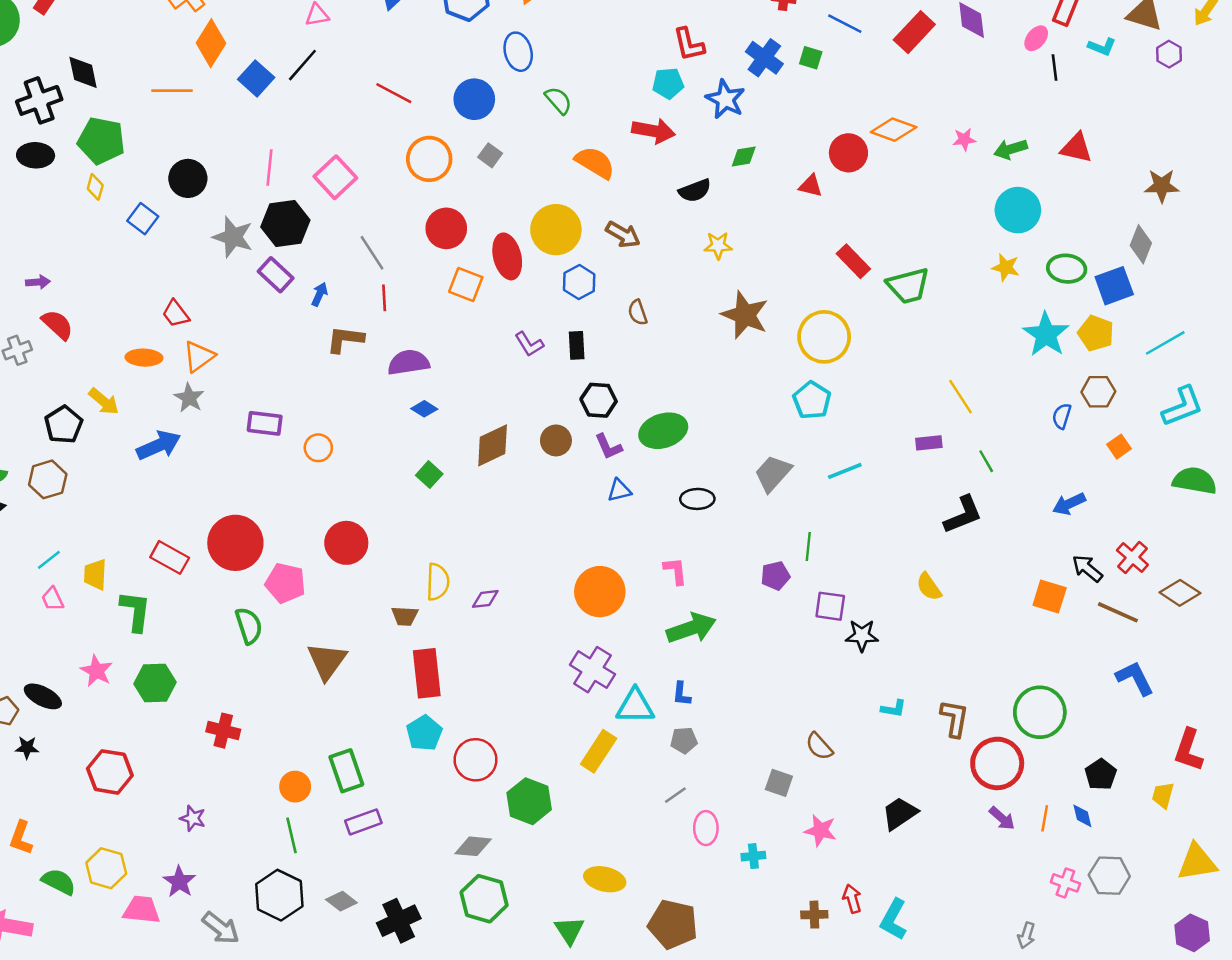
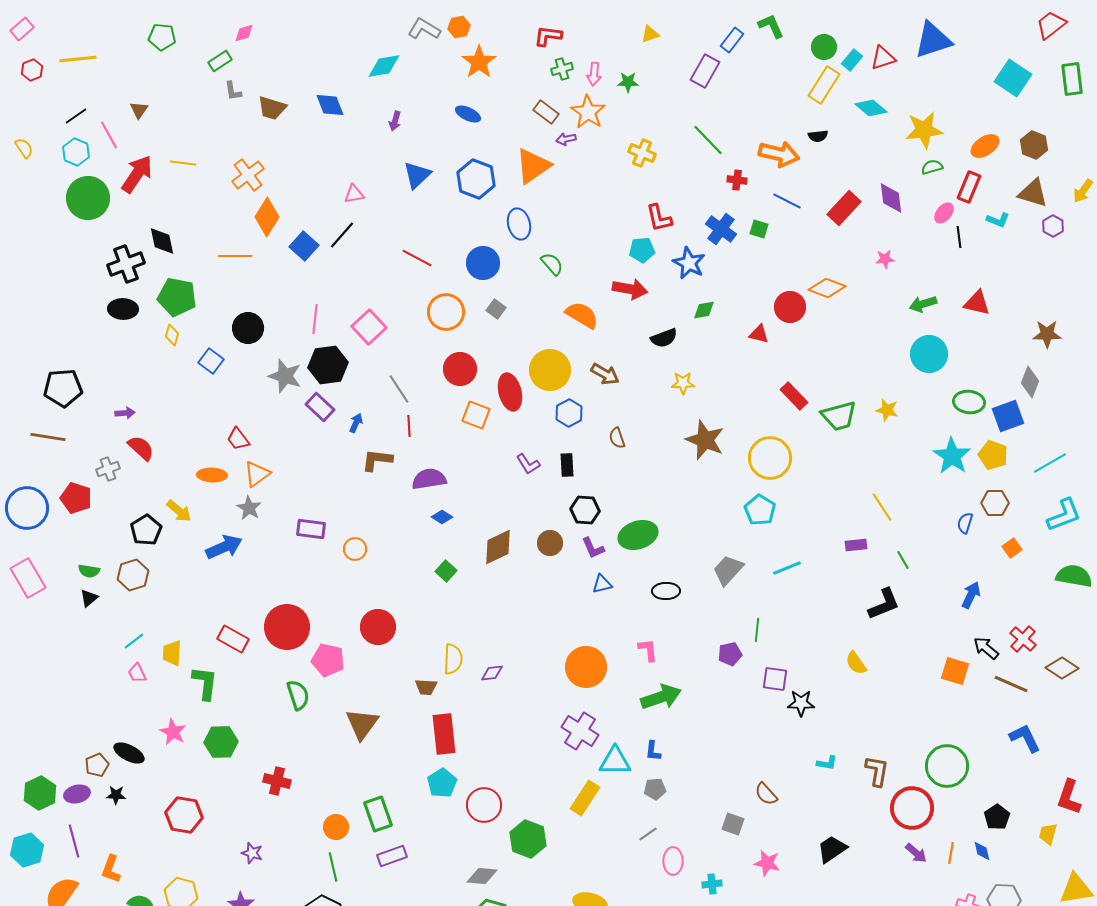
pink star: (964, 139) -> (885, 259), moved
yellow star: (1006, 267) -> (887, 410), moved
blue arrow: (1069, 504) -> (971, 595), turned 140

